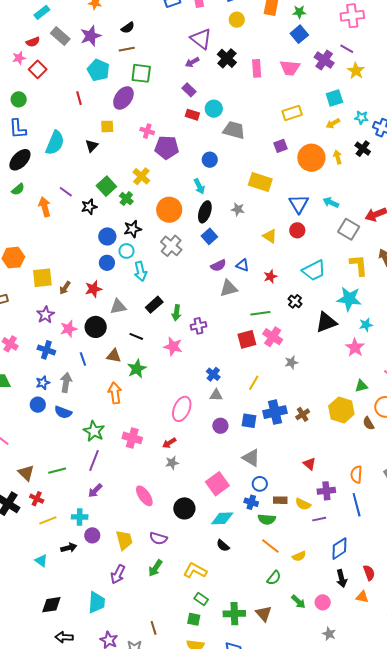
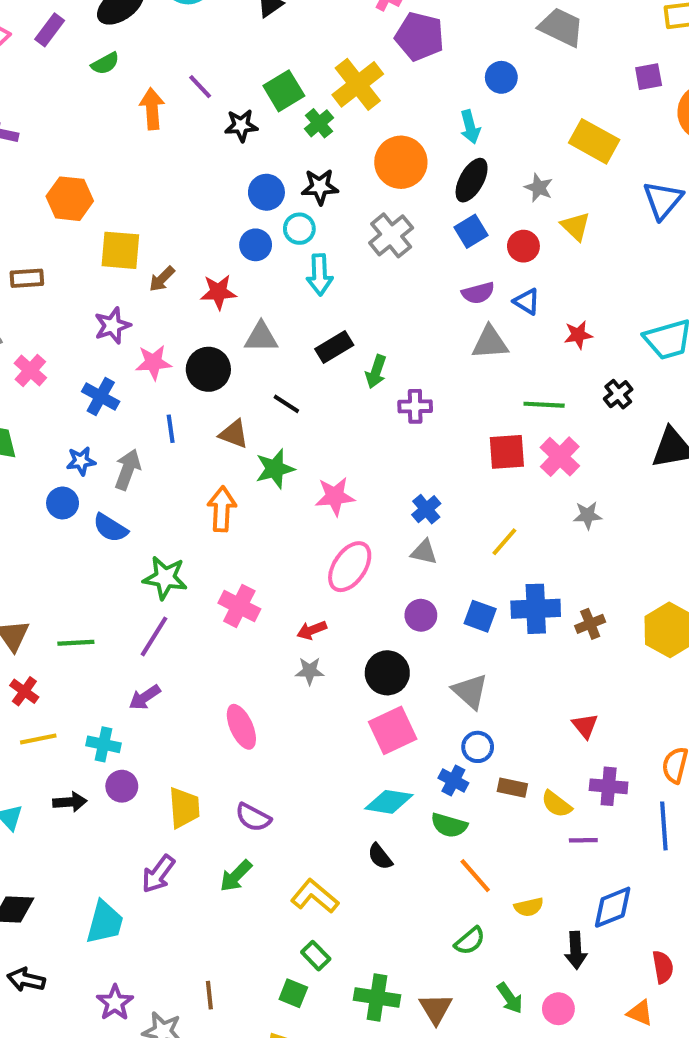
yellow cross: (141, 176) -> (358, 84), size x1.4
red circle: (297, 230) -> (523, 246), moved
yellow triangle: (270, 236) -> (576, 226), moved
pink star: (173, 346) -> (335, 496), moved, turned -30
green star: (94, 431) -> (165, 578), turned -30
black circle: (184, 508) -> (387, 673), moved
green semicircle: (267, 519) -> (449, 825), moved
black arrow: (342, 579) -> (576, 950), moved

